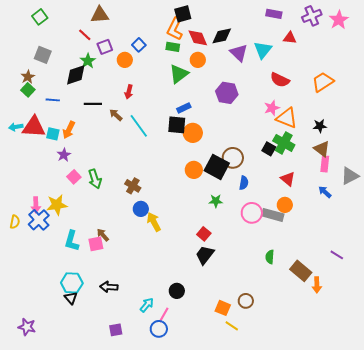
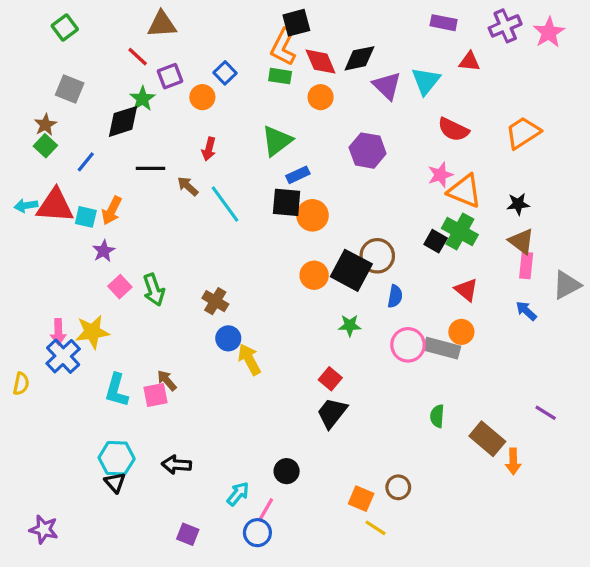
green triangle: (179, 74) -> (277, 141), moved
blue line: (53, 100) -> (86, 162), turned -56
yellow semicircle: (15, 222) -> (21, 384), moved
purple square: (116, 330) -> (188, 534), turned 32

